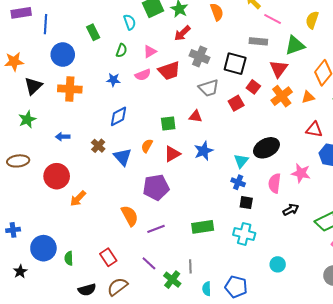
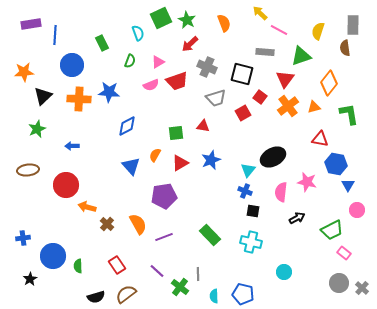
blue star: (113, 80) -> (109, 92), moved, size x1.5
brown cross: (98, 146) -> (107, 224), moved
orange arrow: (78, 198) -> (87, 207), turned 60
green rectangle: (203, 227) -> (210, 235), turned 55

